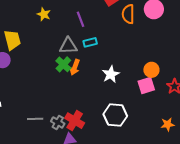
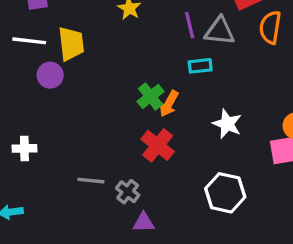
gray triangle: (68, 46) -> (220, 31), moved
white star: (111, 74) -> (227, 124), turned -30
red cross: (75, 121) -> (158, 145), moved

